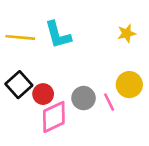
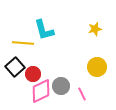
yellow line: (20, 37) -> (23, 43), moved
gray circle: (84, 98) -> (61, 86), moved
pink line: (109, 102) -> (82, 94), moved

